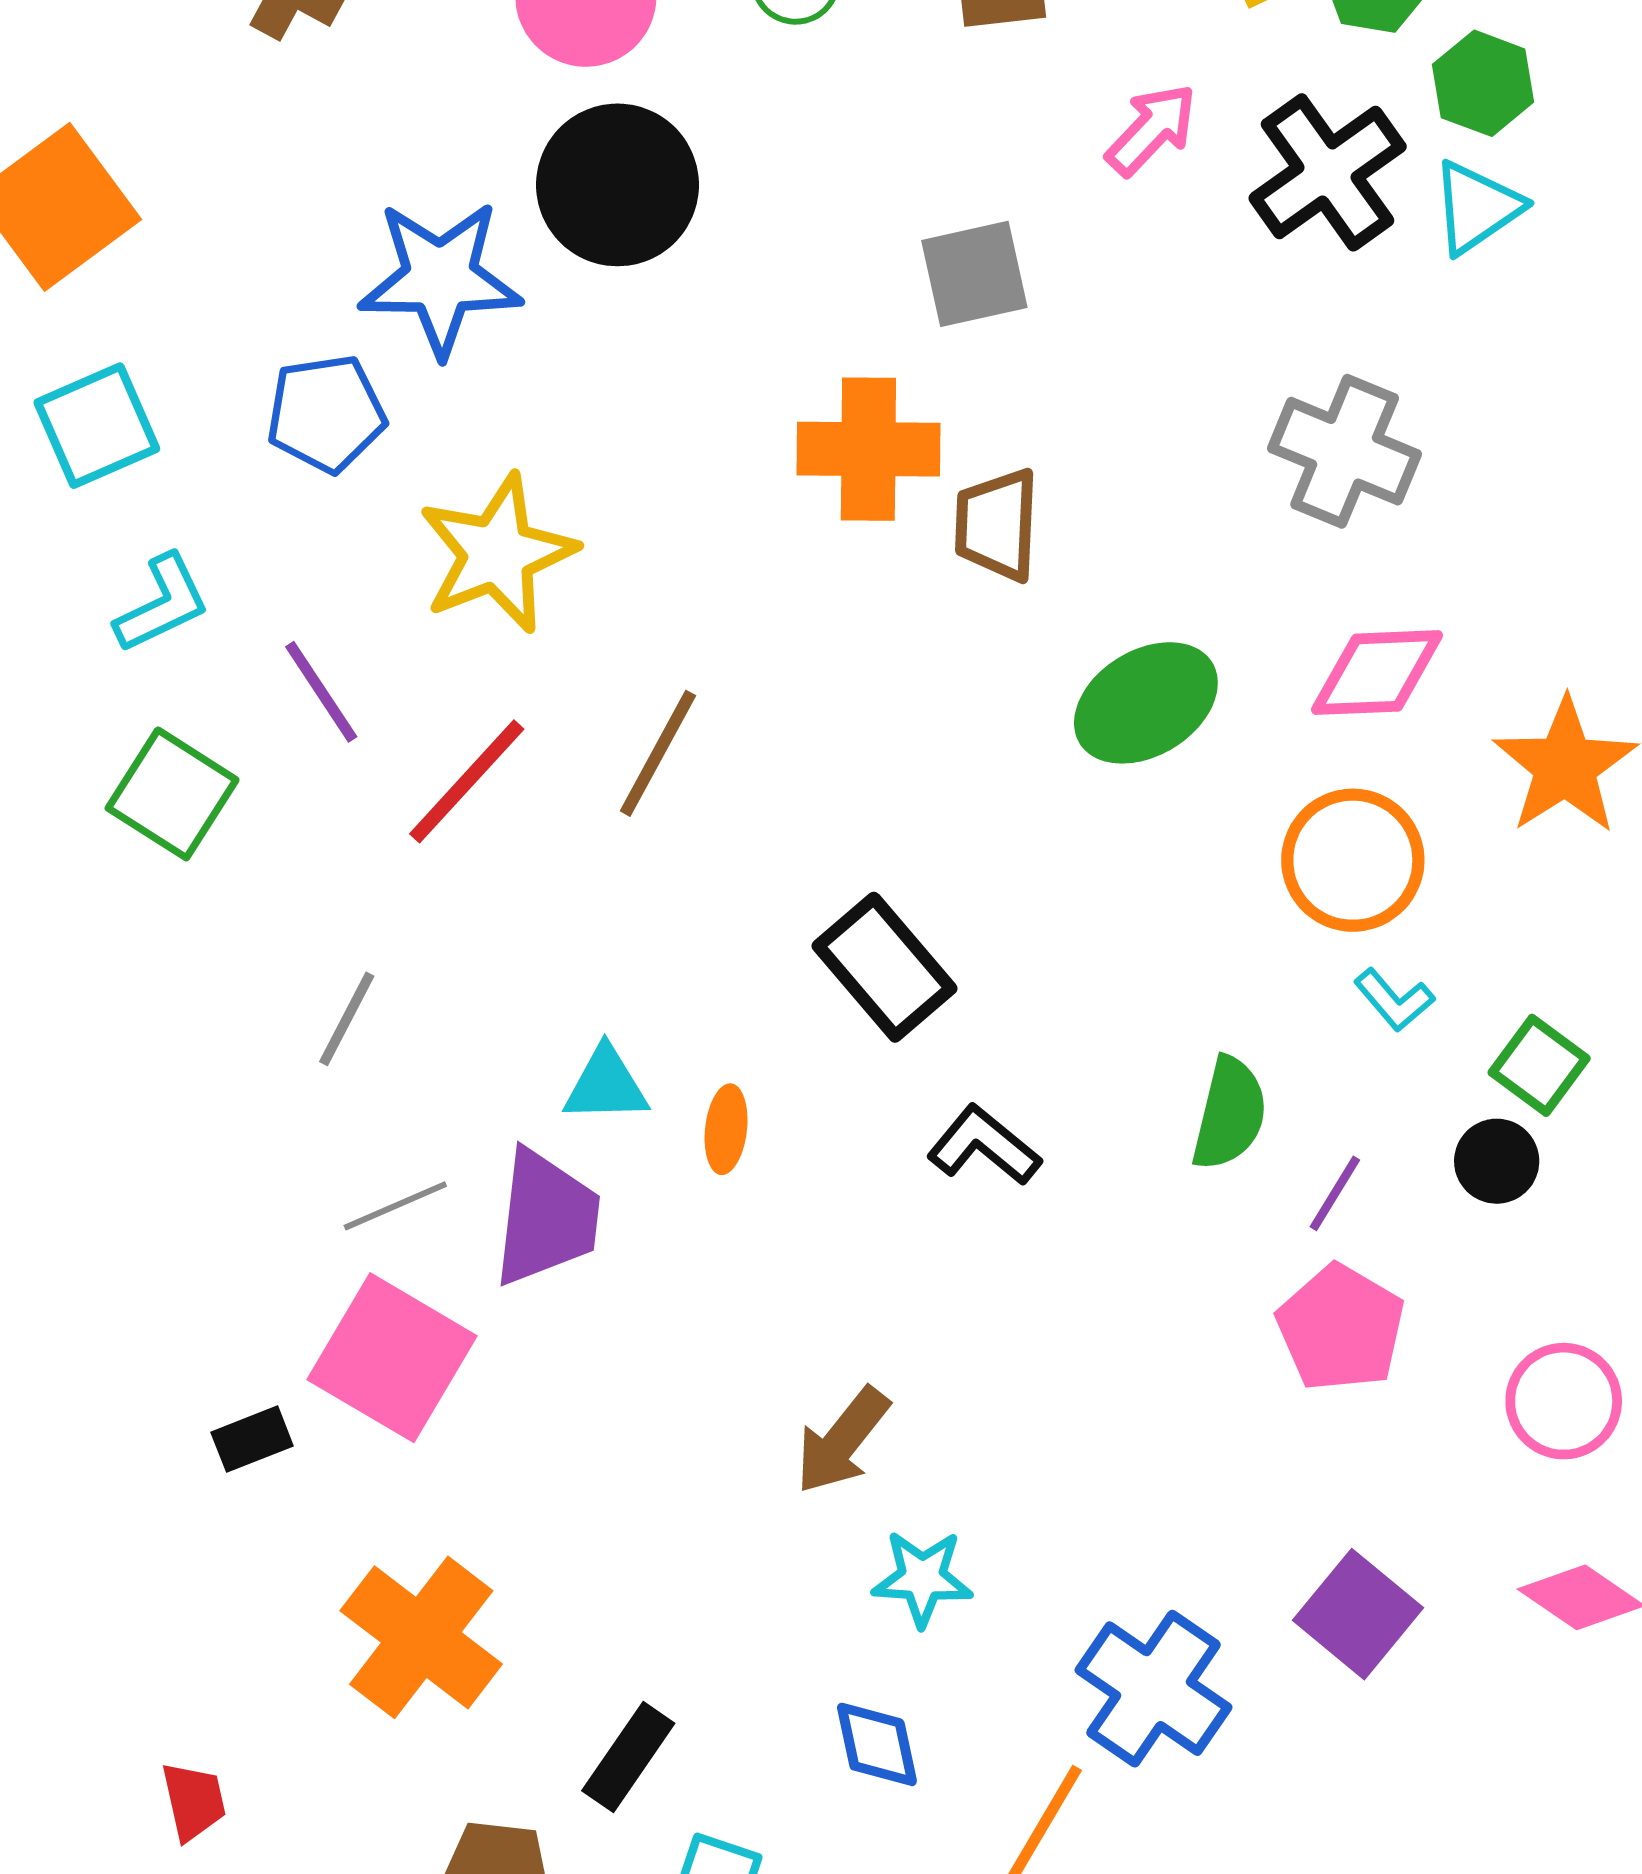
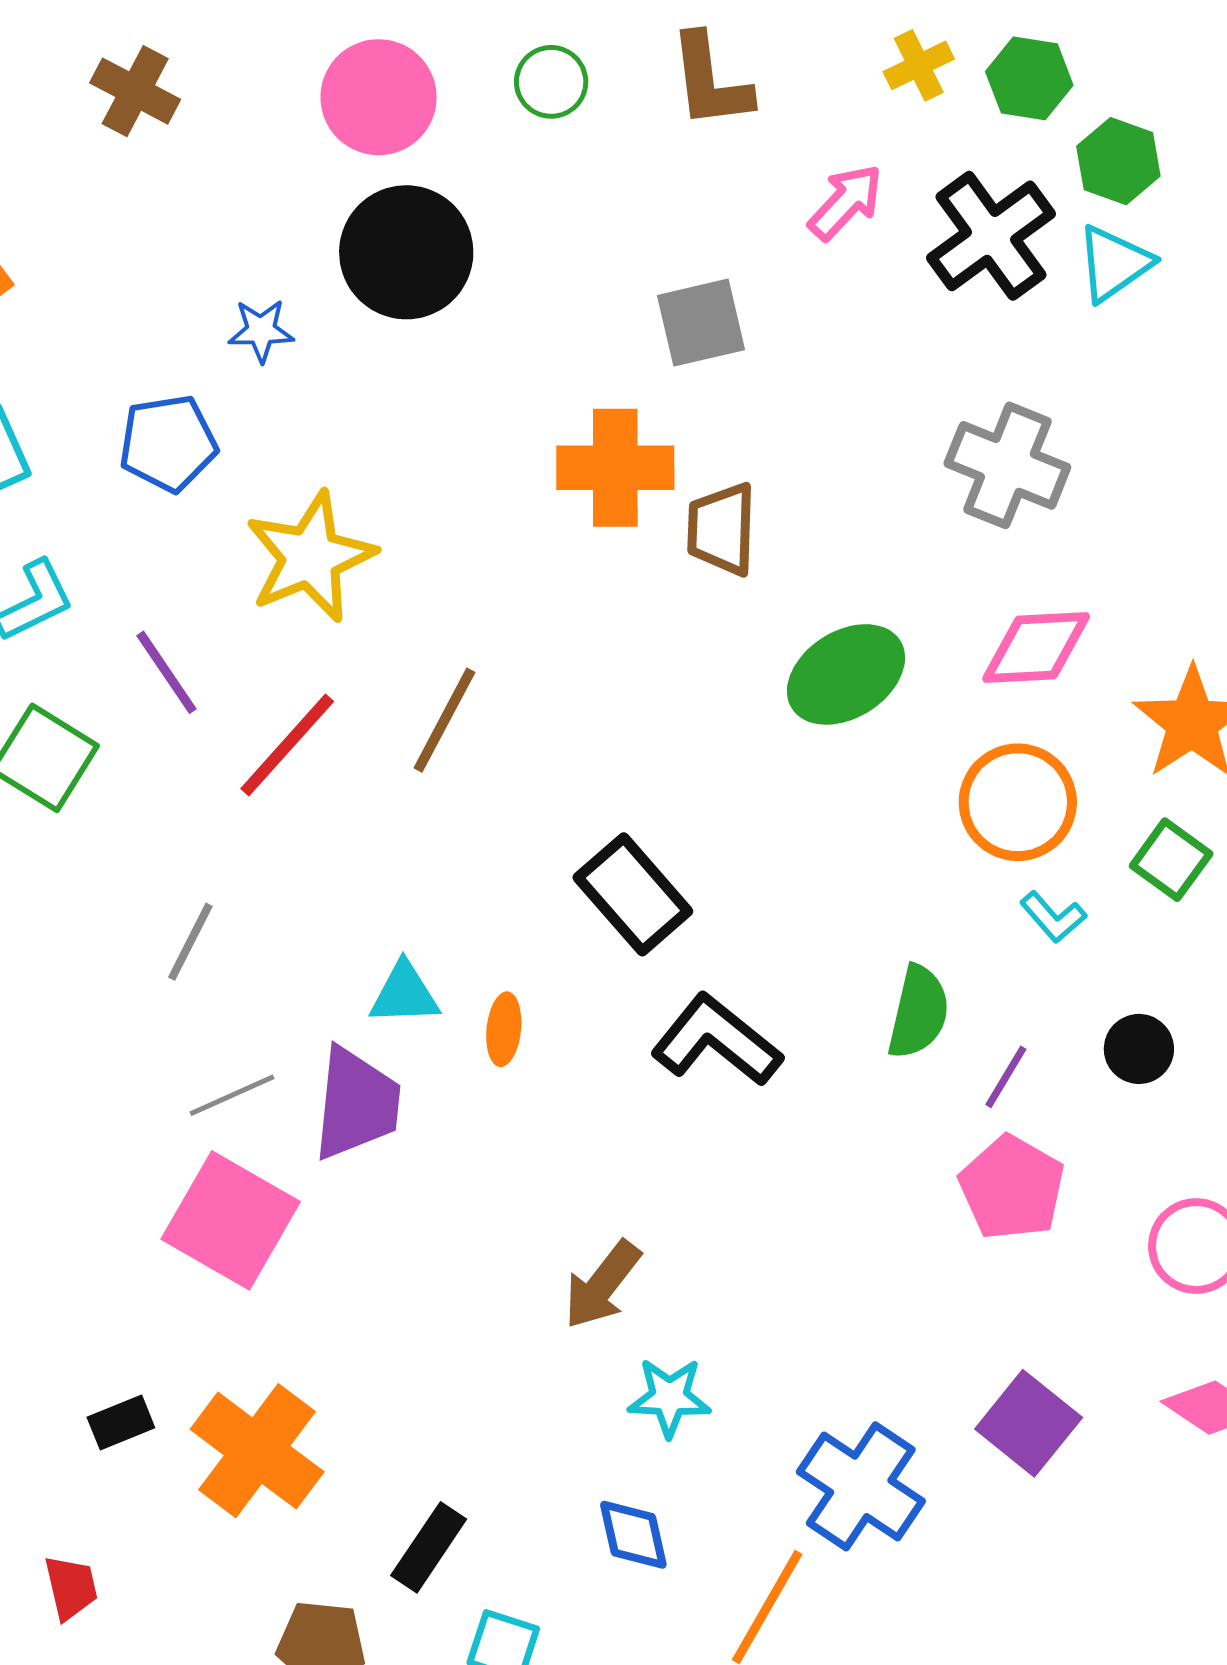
blue star: (440, 278) -> (261, 331), size x0.5
green square: (1539, 1065) -> (1171, 860), moved
black L-shape: (984, 1145) -> (716, 1040), size x1.4
black rectangle: (252, 1439) -> (121, 1423), moved

